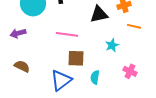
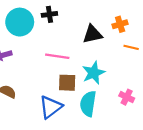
cyan star: (112, 45) -> (94, 73), moved, size x1.5
cyan semicircle: (95, 77) -> (88, 104), size x1.6

